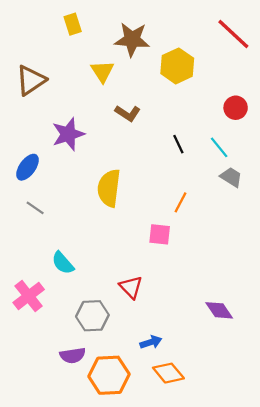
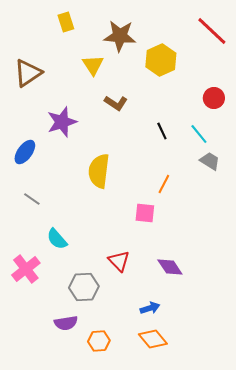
gray line: (35, 208) -> (32, 199), moved
purple diamond: (219, 310) -> (170, 267), moved
blue arrow: (151, 342) -> (150, 308), moved
orange hexagon: (109, 375) -> (99, 341), size x0.6

